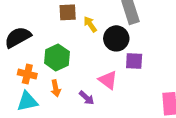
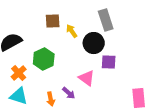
orange cross: (27, 74) -> (19, 73), turned 35
orange arrow: (56, 88) -> (51, 99), moved
cyan triangle: (27, 101) -> (19, 96), turned 30

